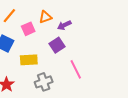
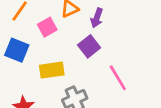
purple arrow: (64, 25) -> (97, 18), turned -40

